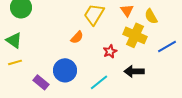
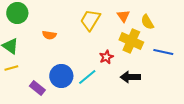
orange semicircle: (77, 37) -> (49, 35), moved, turned 56
blue line: (167, 46) -> (163, 52), turned 42
cyan line: (99, 82) -> (87, 77), moved

